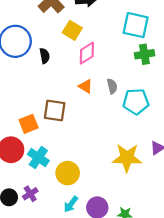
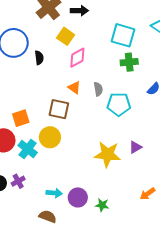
brown square: (55, 111) -> (59, 109), moved
yellow circle: (68, 173) -> (50, 137), moved
cyan arrow: (71, 204) -> (54, 193), turned -126

